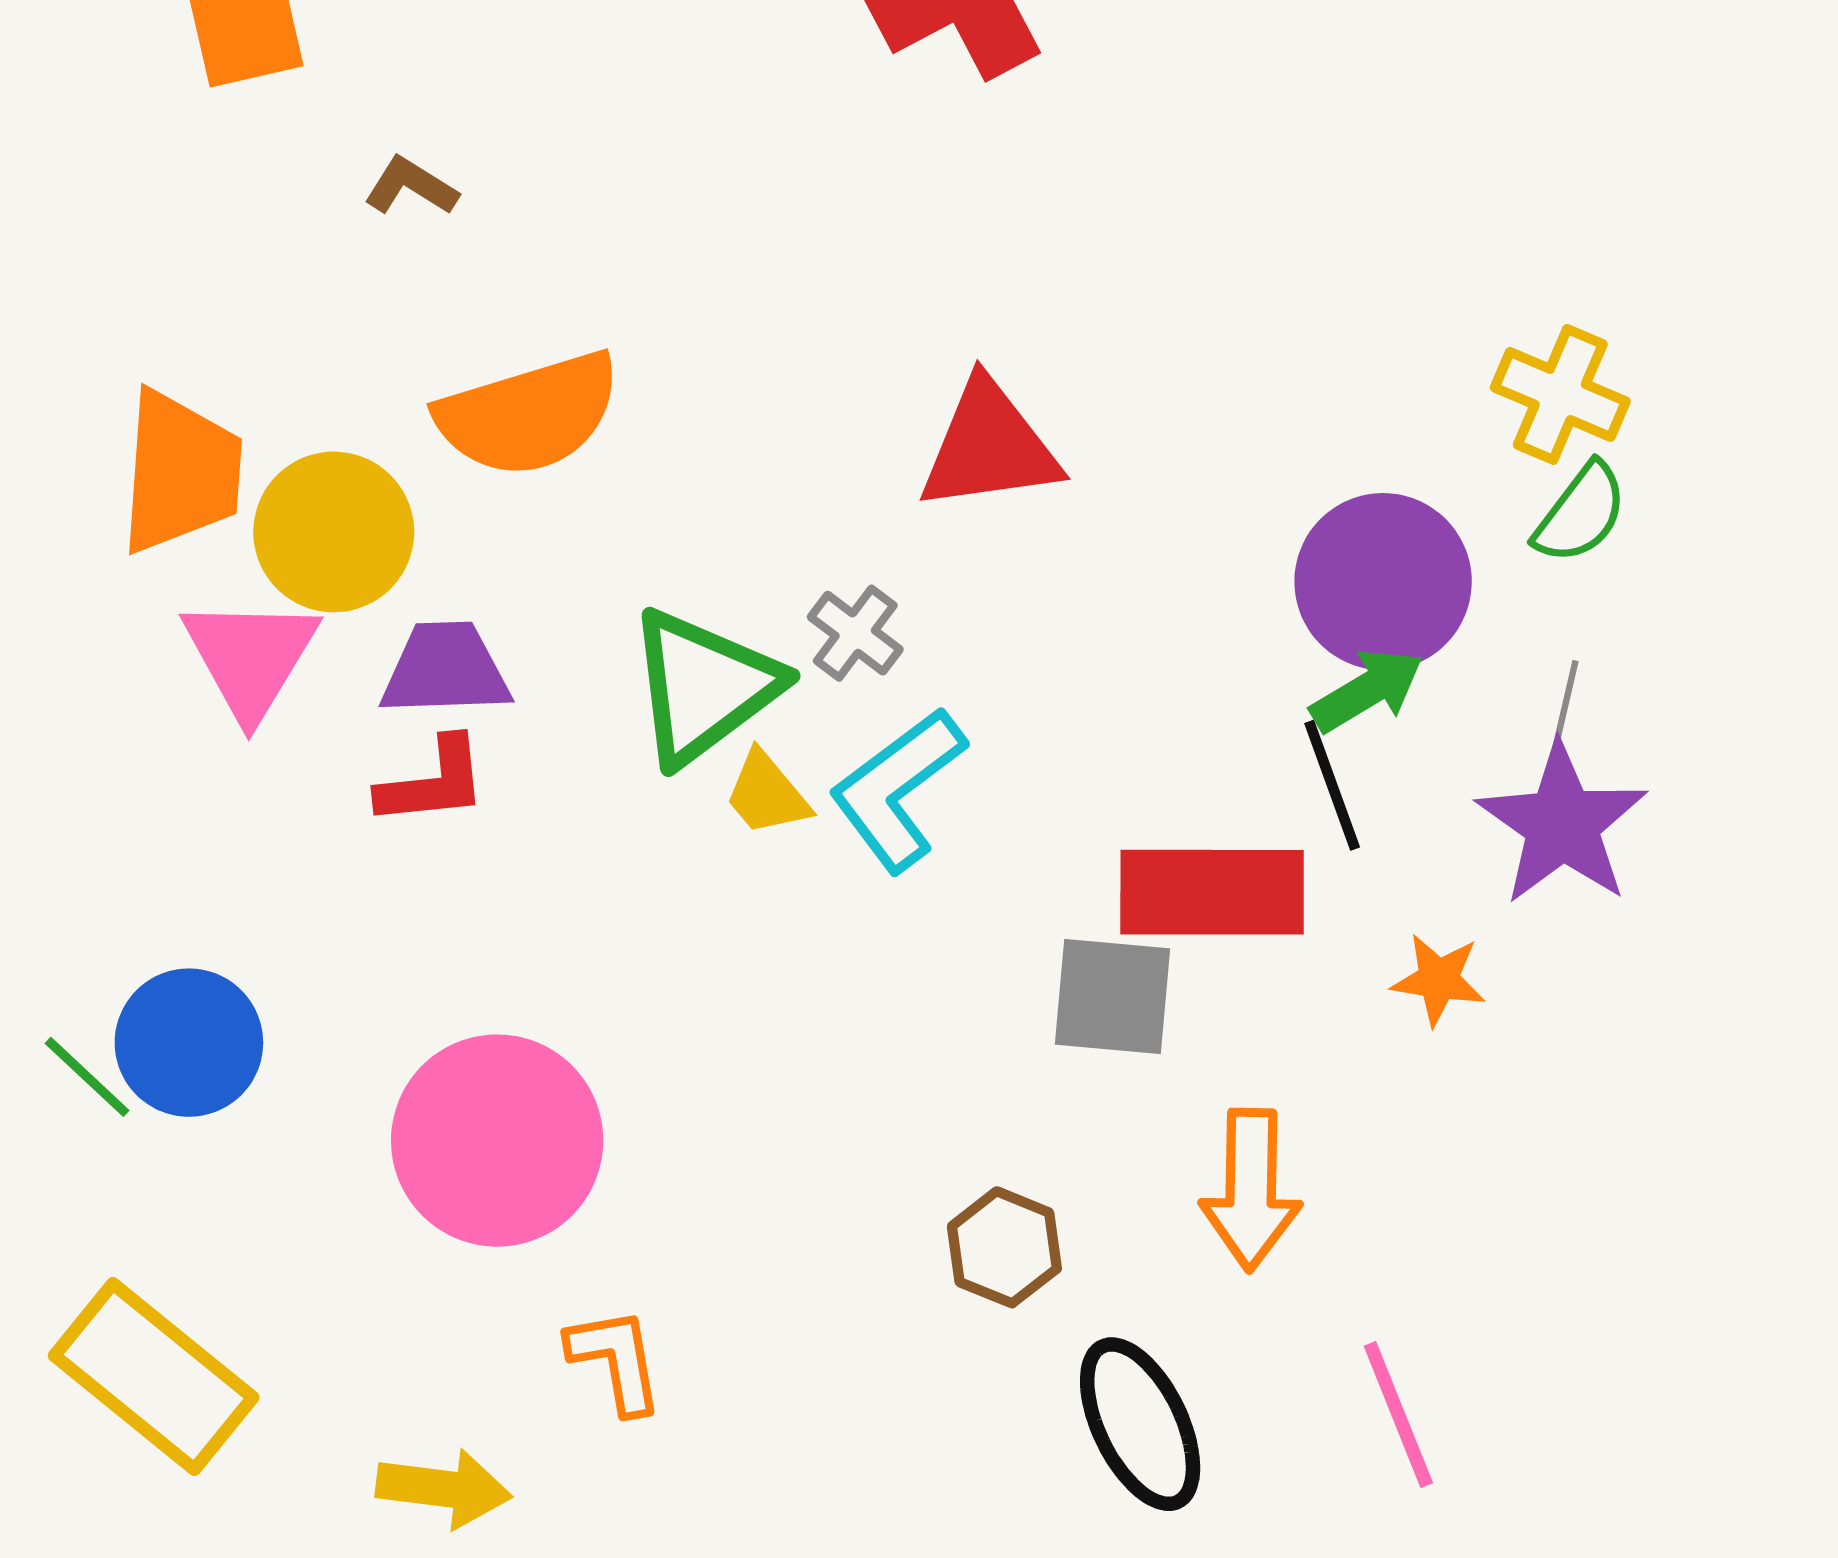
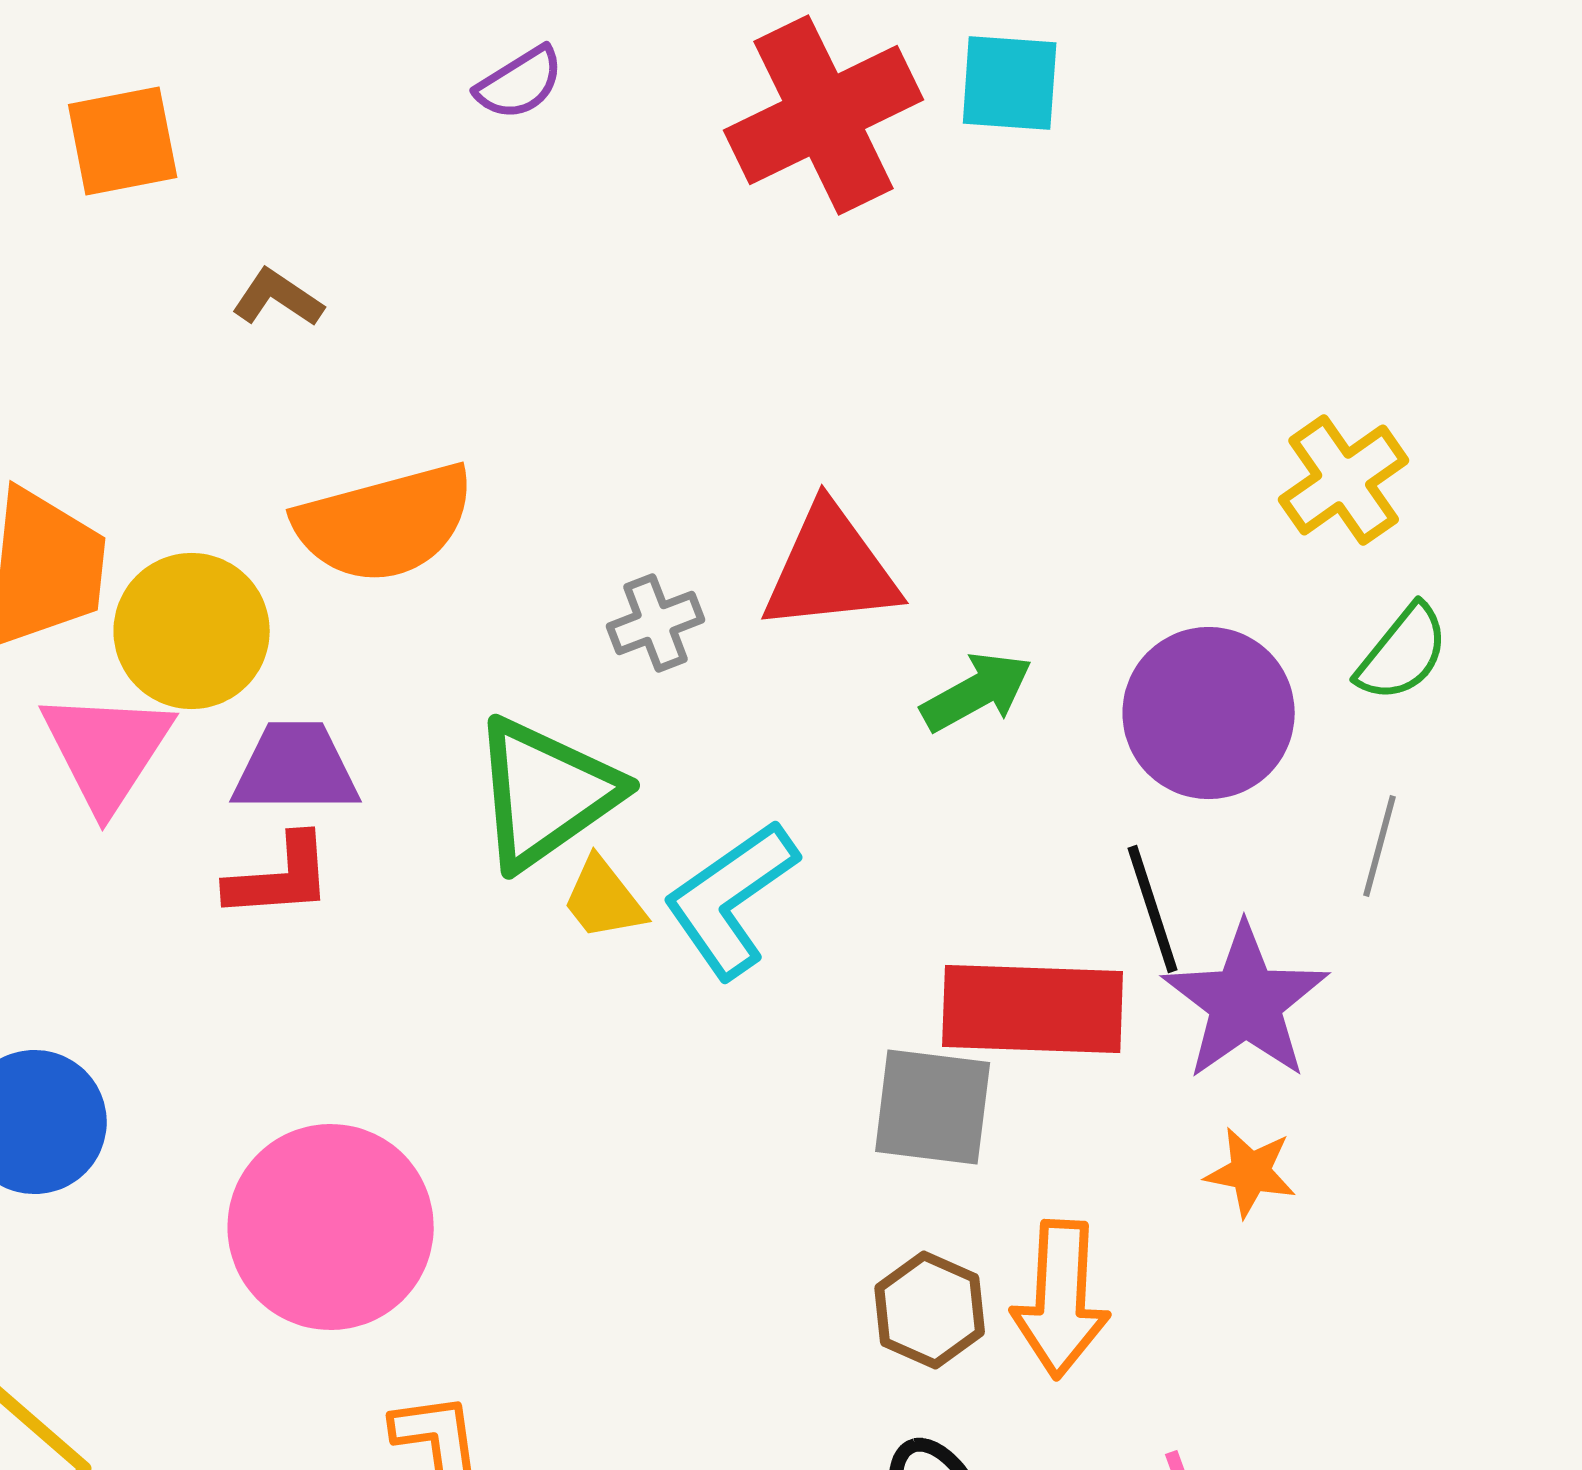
yellow cross: (1560, 394) -> (1344, 480), moved, turned 30
gray cross: (855, 633) -> (656, 623), moved, turned 30
green arrow: (1367, 690) -> (977, 692), moved
purple star: (1562, 824) -> (1246, 1002), moved
orange star: (1438, 980) -> (1251, 1172), moved
brown hexagon: (1004, 1247) -> (930, 1310), moved

